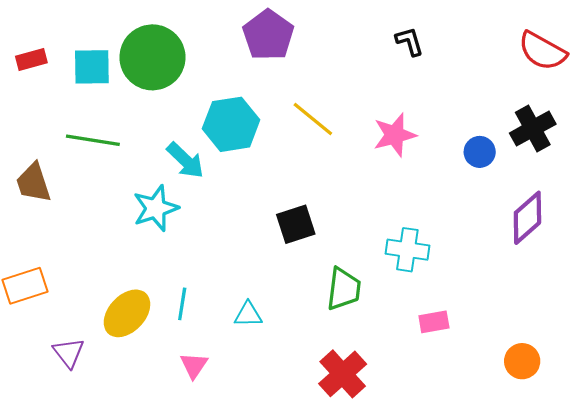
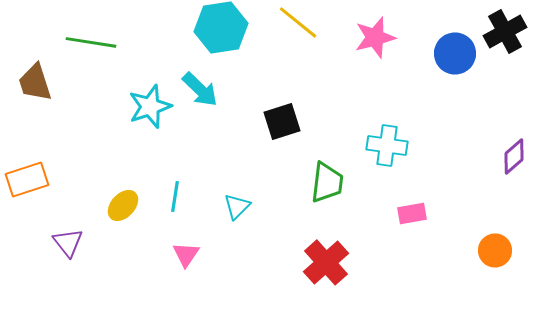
blue circle: (480, 152) -> (455, 53), size x1.4
cyan arrow: (185, 160) -> (200, 89), moved
purple diamond: (527, 218) -> (514, 156), moved, size x0.7
yellow ellipse: (127, 313) -> (123, 205), size x0.7
cyan triangle: (248, 314) -> (237, 206), turned -44

